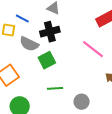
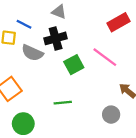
green square: (47, 60) -> (74, 65), moved
gray circle: (82, 102) -> (111, 115), moved

